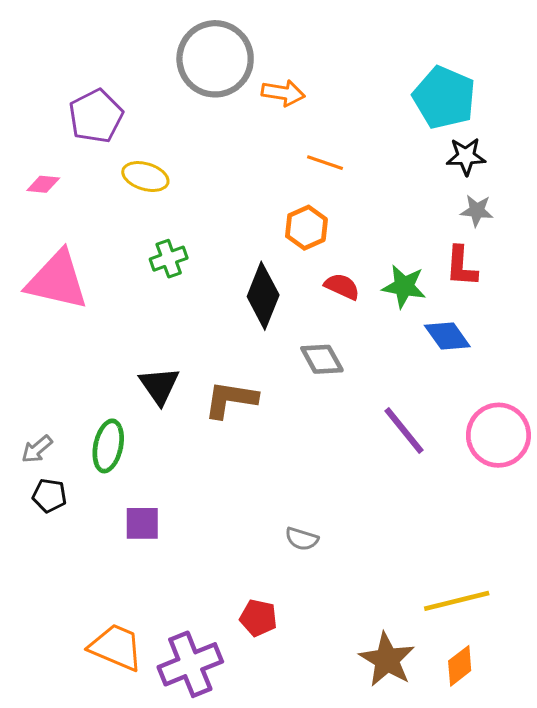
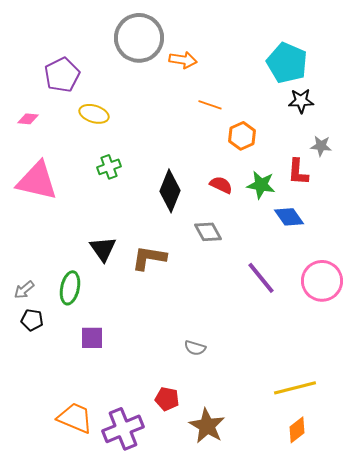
gray star: (477, 211) -> (321, 146), moved
orange hexagon: (306, 228) -> (242, 136), moved
brown star: (387, 660) -> (207, 426), moved

